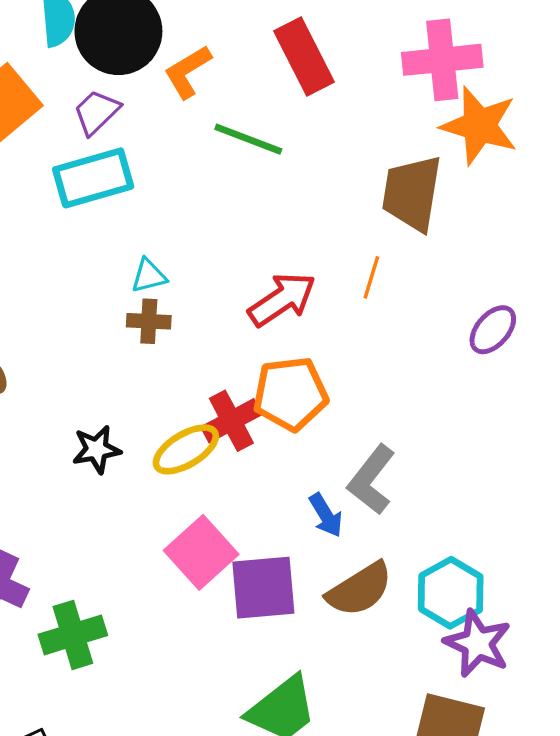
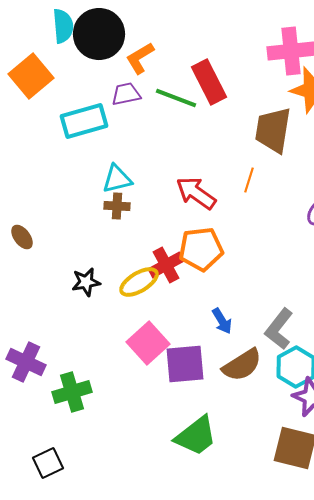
red rectangle: (304, 56) -> (209, 82), moved
purple trapezoid: (97, 112) -> (126, 94), moved, turned 32
cyan triangle: (149, 276) -> (117, 179), size x1.4
red arrow: (282, 299) -> (196, 193), turned -111
gray L-shape: (371, 480) -> (279, 329), moved

